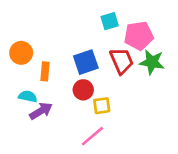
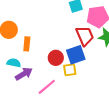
blue square: (86, 62) -> (76, 55), moved
pink line: (92, 136) -> (47, 87), moved

